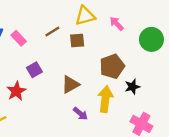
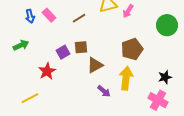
pink arrow: (117, 24) -> (128, 11), moved, turned -104
pink rectangle: (19, 38) -> (49, 15), moved
brown square: (77, 41) -> (81, 47), moved
black star: (132, 87) -> (165, 77), moved

